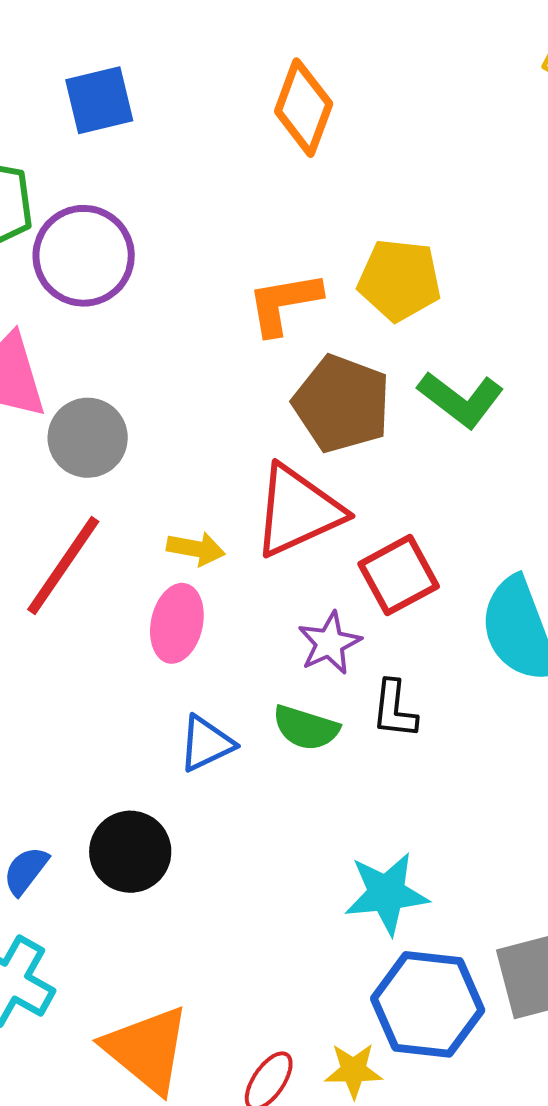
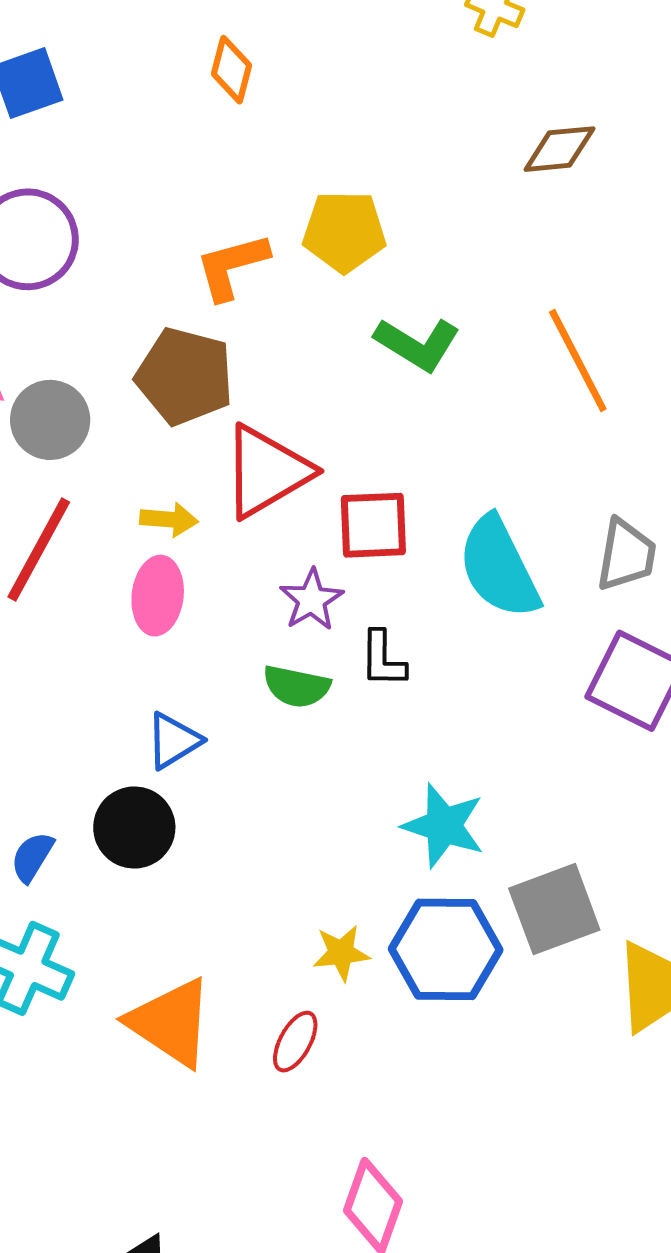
orange diamond: (304, 108) -> (232, 70), size x0.7
brown pentagon: (342, 404) -> (185, 376), moved
red square: (399, 575) -> (373, 525), turned 32
blue triangle: (206, 744) -> (173, 741), moved
cyan star: (387, 894) -> (444, 826), moved, turned 30
yellow star: (353, 1071) -> (341, 953), moved

